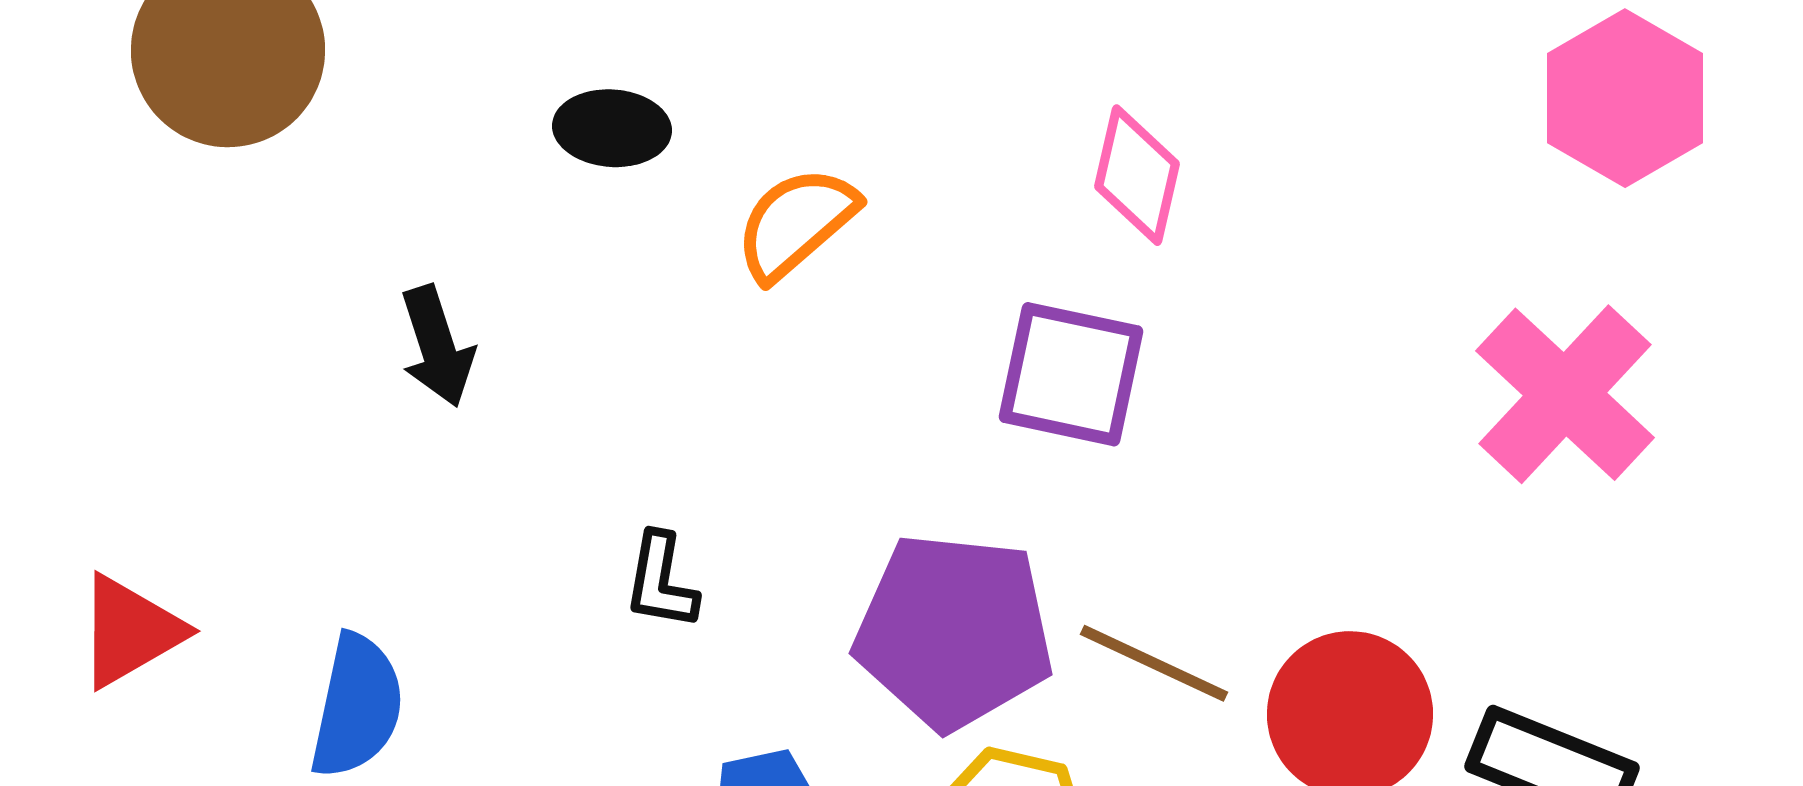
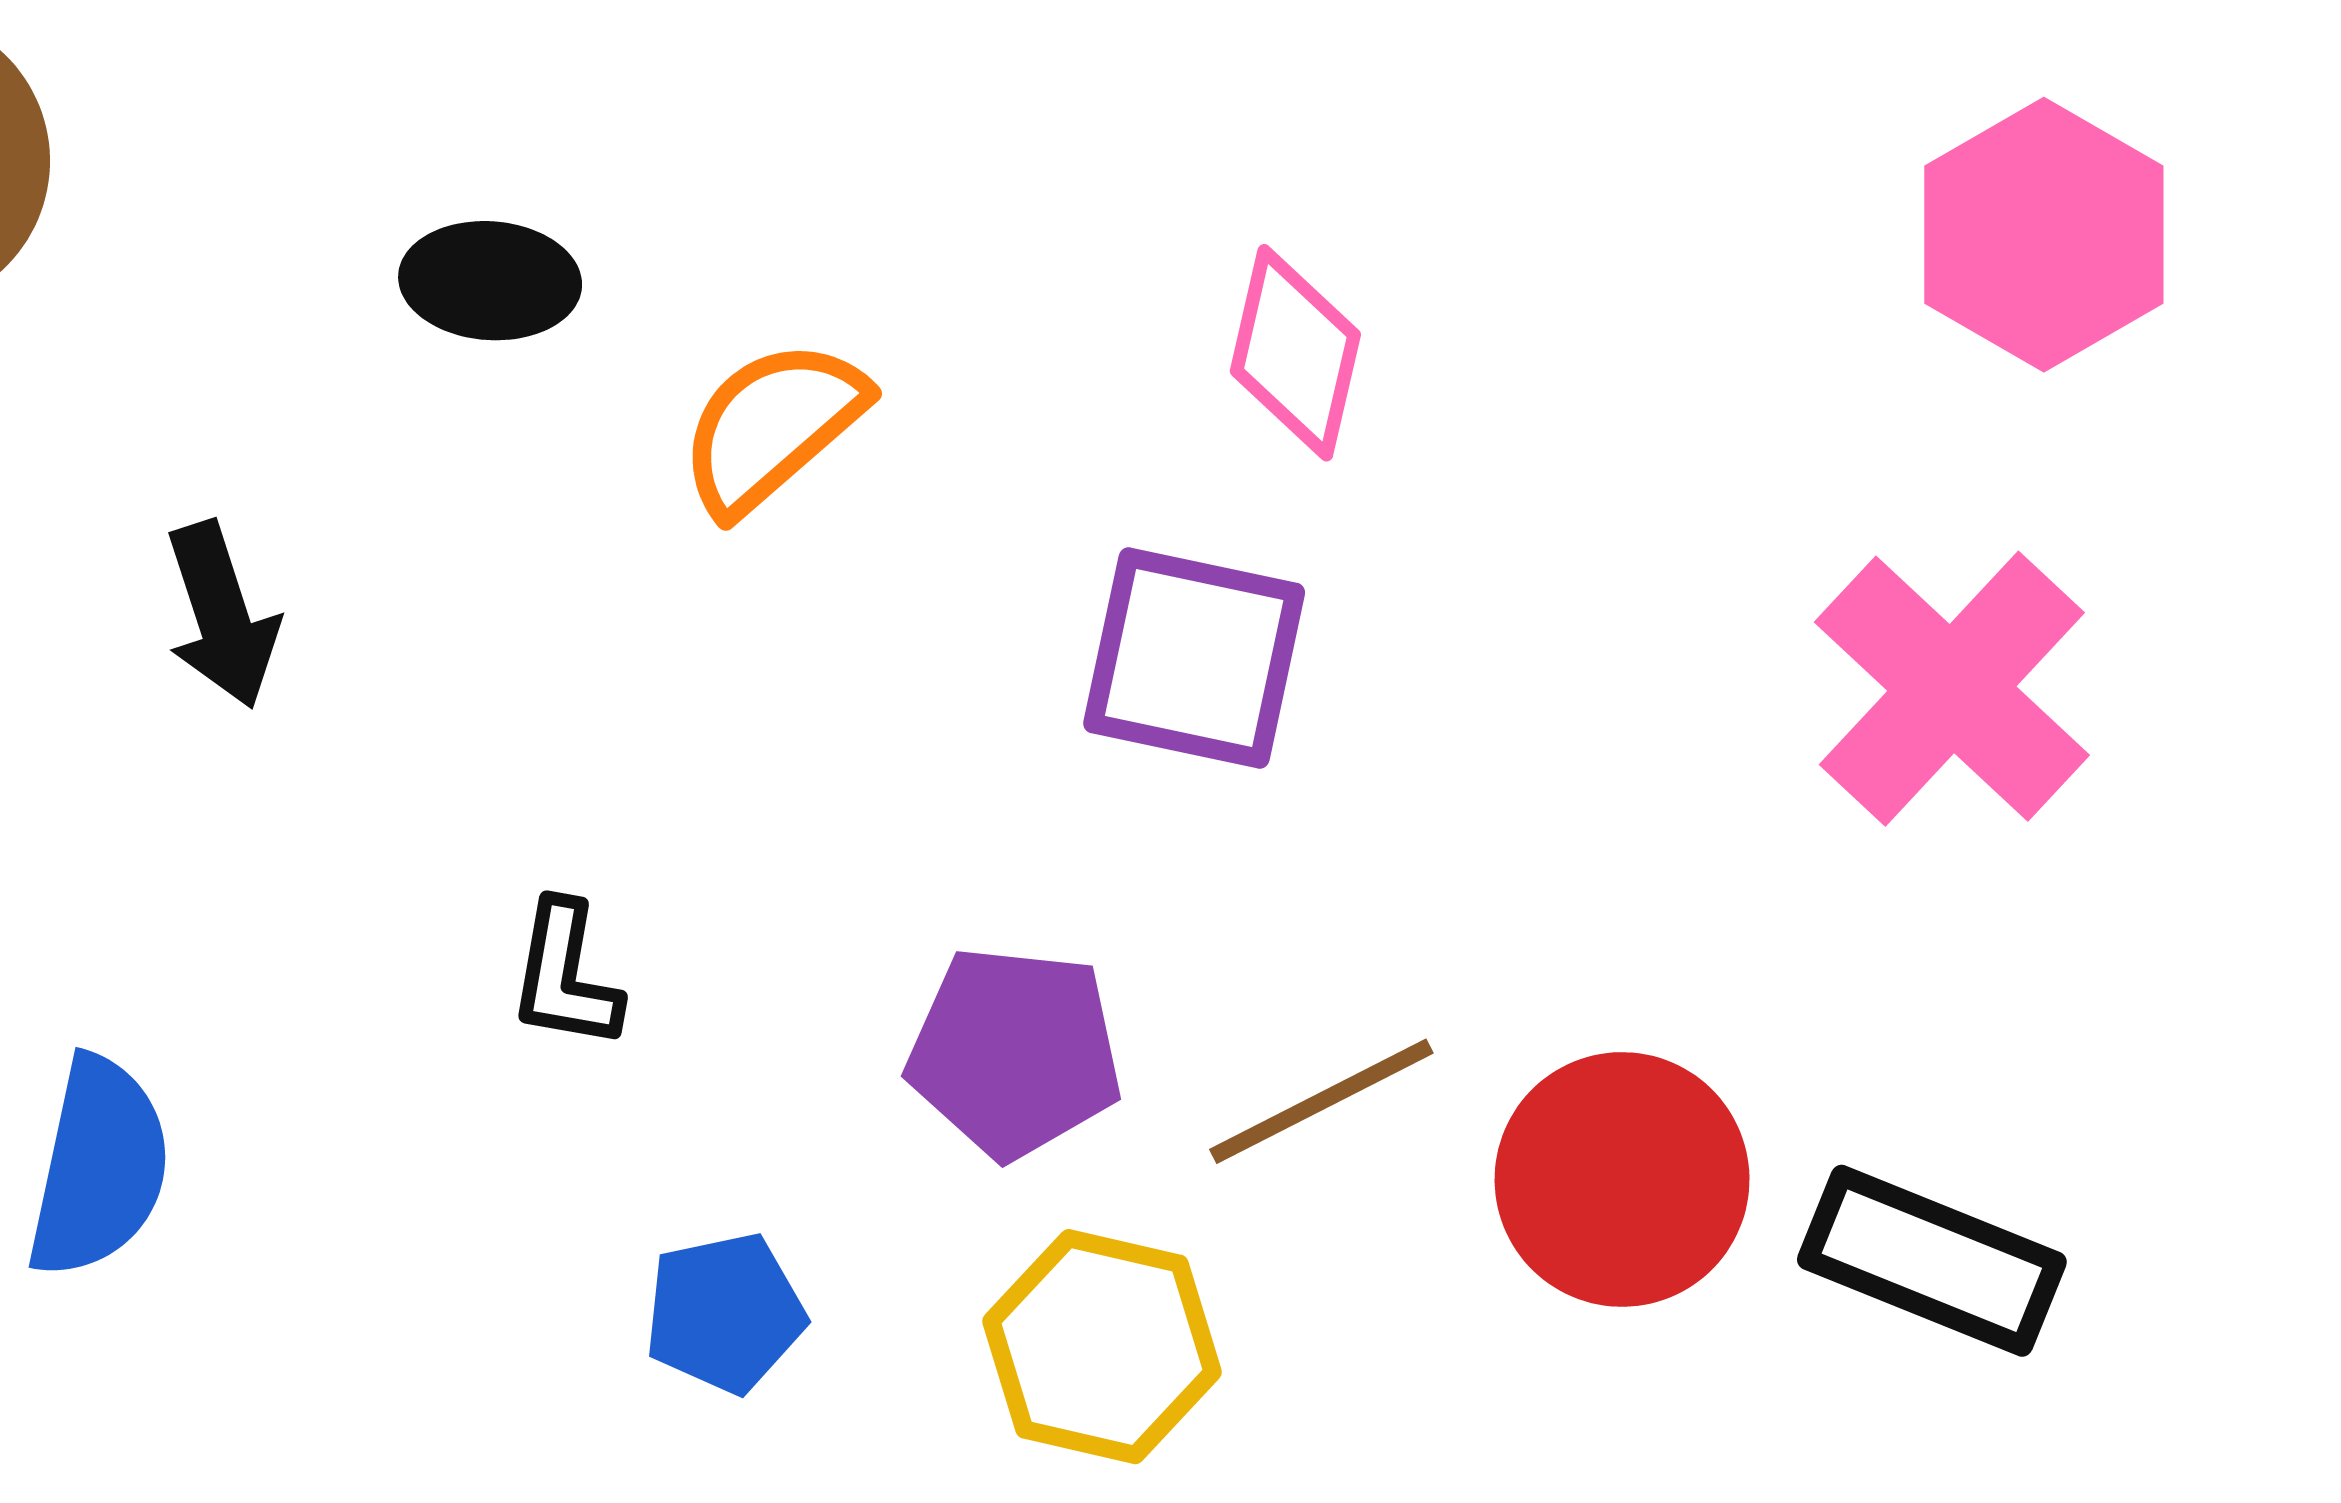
purple pentagon: (954, 631) -> (1015, 1052), size x0.7
brown line: (1154, 663) -> (1321, 1101), turned -52

